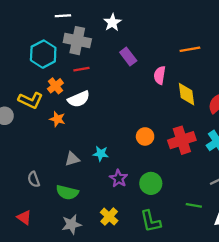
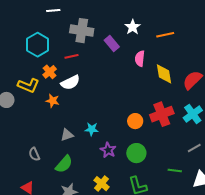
white star: (112, 22) -> (133, 27), moved
gray cross: (77, 41) -> (82, 31), moved
orange circle: (145, 136) -> (135, 121), moved
green semicircle: (67, 192) -> (64, 164), turned -60

